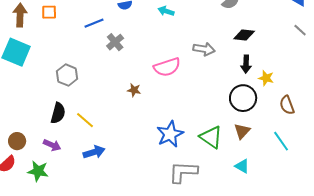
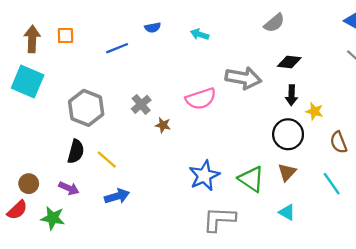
gray cross: (115, 42) -> (141, 104), moved
gray arrow: (204, 49) -> (243, 78), size x1.4
gray hexagon: (67, 75) -> (86, 108), size x1.4

